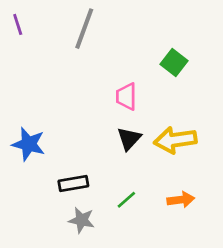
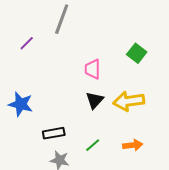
purple line: (18, 24) -> (27, 43), moved, turned 63
green square: (174, 63) -> (137, 53), moved

